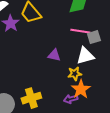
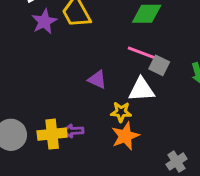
gray square: (94, 37) -> (159, 65), turned 32
purple arrow: (71, 99) -> (73, 131), moved

